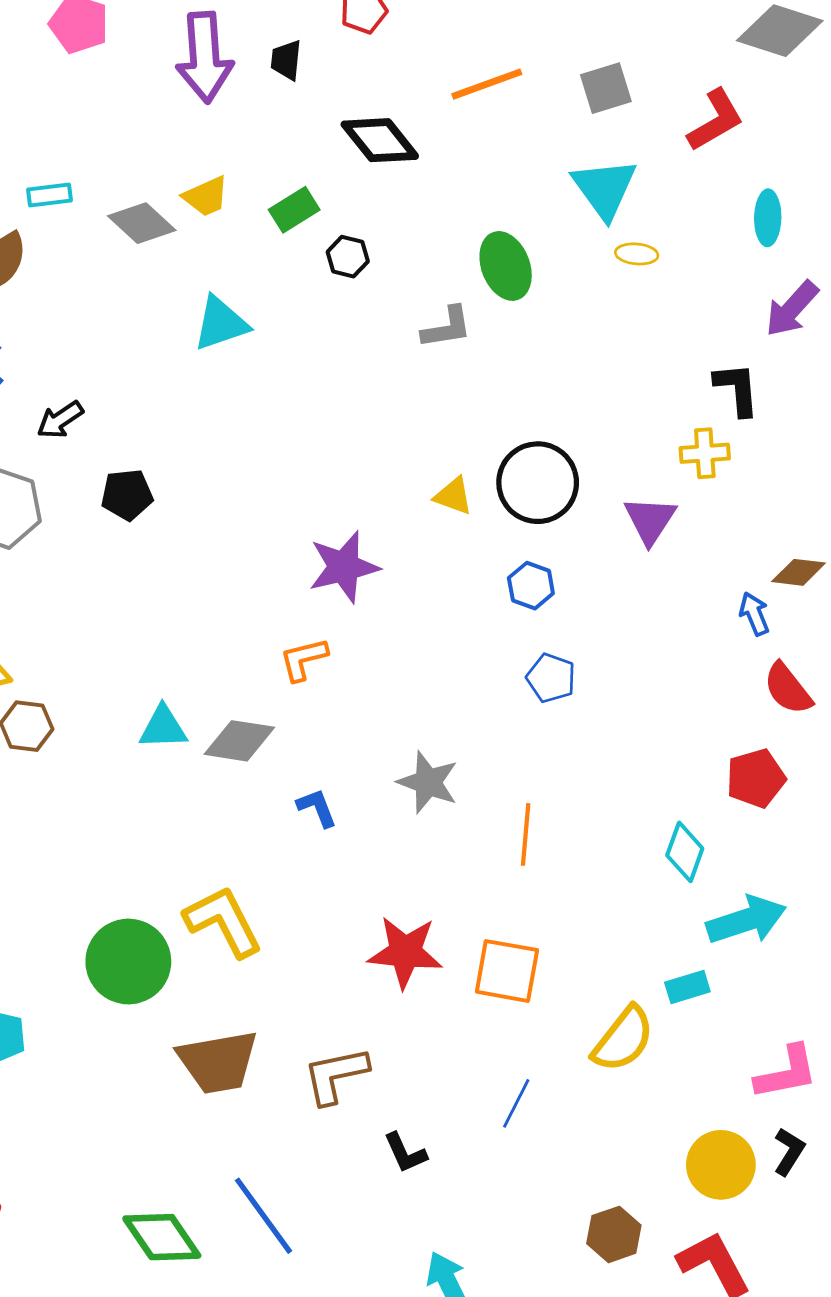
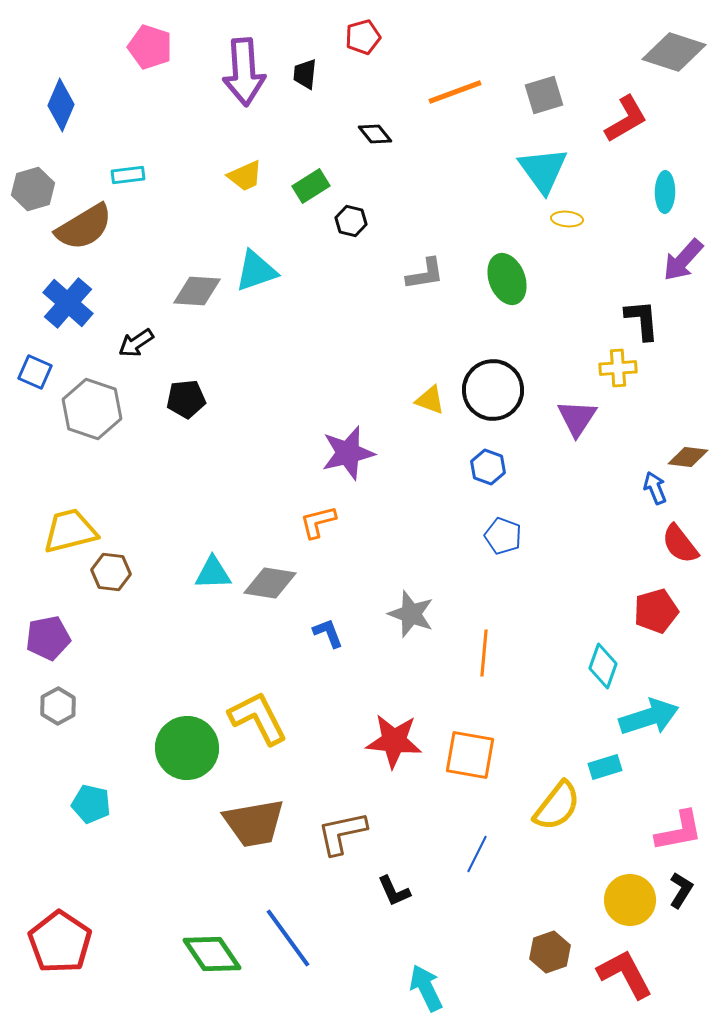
black diamond: (380, 140) -> (375, 134), size x0.6
gray diamond: (142, 223) -> (197, 291), moved, turned -39
green ellipse: (506, 266) -> (507, 279), moved

